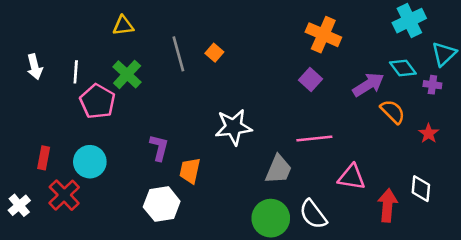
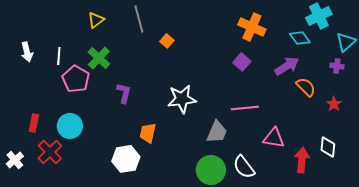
yellow triangle: (123, 26) -> (96, 20), turned -30
gray line: (178, 54) -> (139, 19), moved
cyan diamond: (403, 68) -> (300, 38), moved
purple L-shape: (159, 148) -> (124, 93), moved

